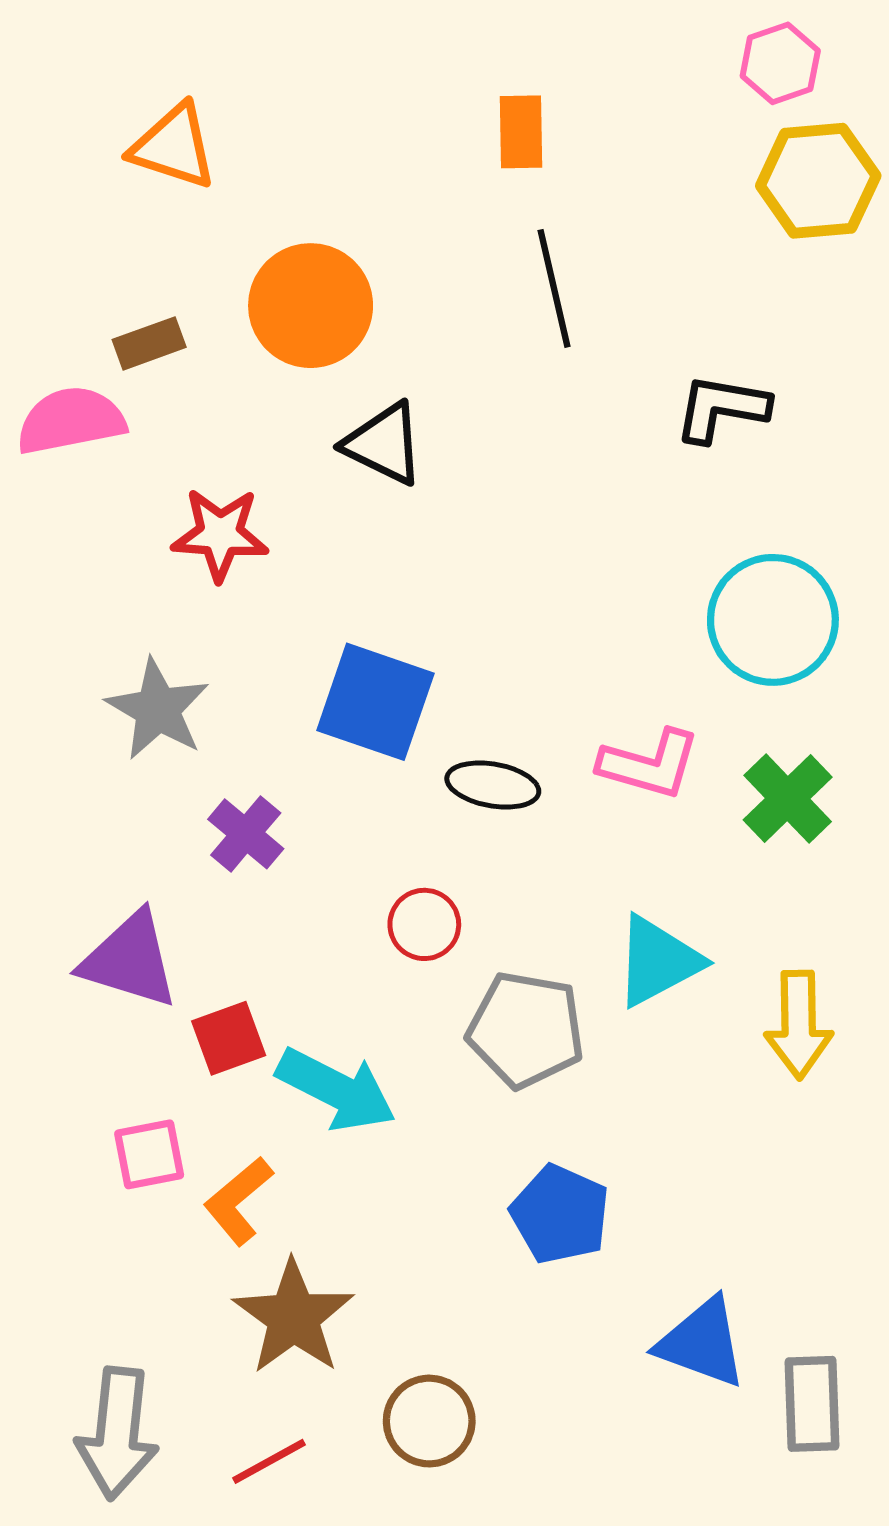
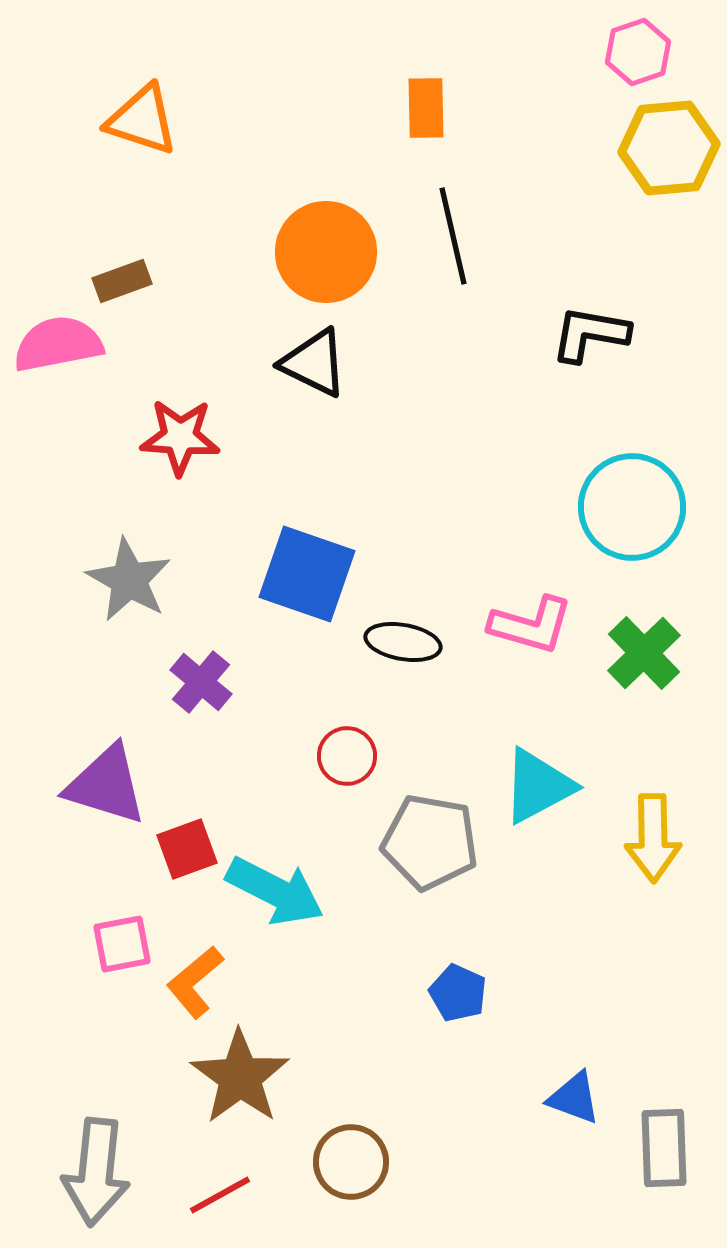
orange circle: (311, 306) -> (326, 252), moved
blue pentagon: (560, 1214) -> (458, 993), size x0.7
blue triangle: (702, 1343) -> (574, 1098), size x0.7

